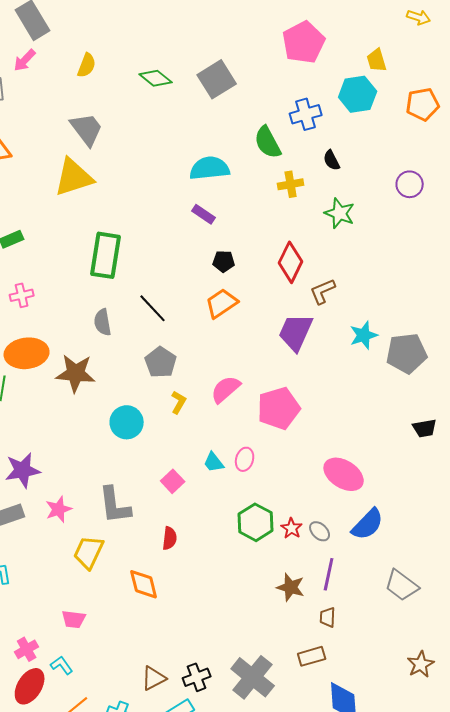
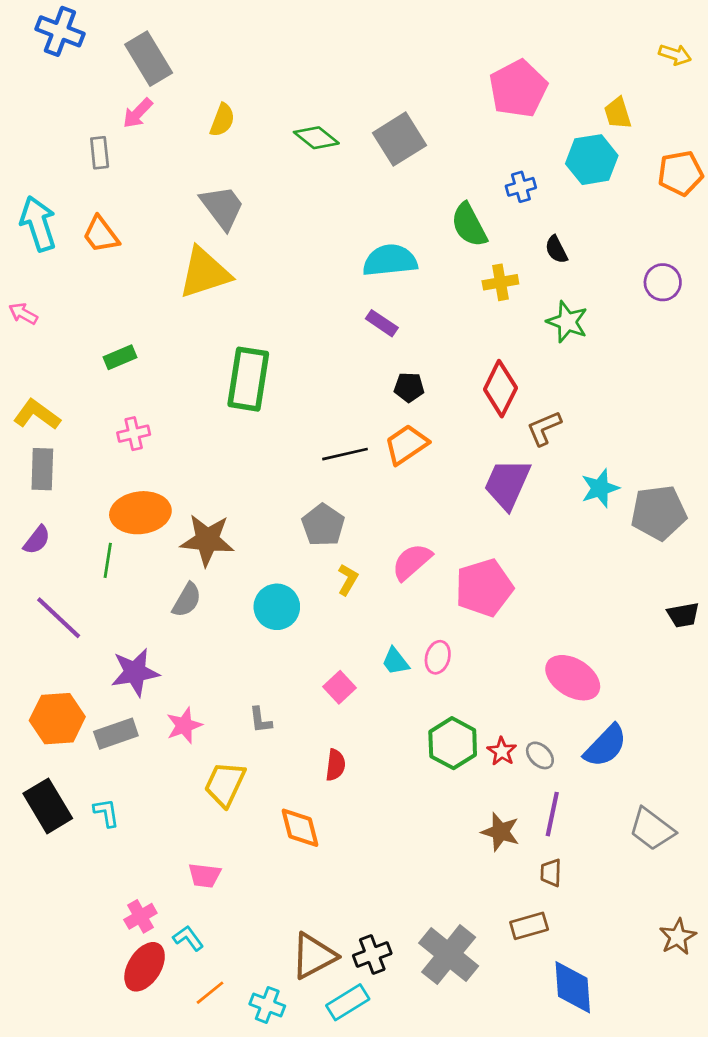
blue cross: (306, 114) -> (521, 187), size x0.7
black line: (153, 308) -> (345, 454), moved, turned -60
gray semicircle: (103, 322) -> (187, 600), moved, turned -140
gray L-shape: (115, 505) -> (260, 720), size x0.5
brown triangle: (154, 678) -> (314, 956), size x1.4

